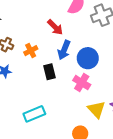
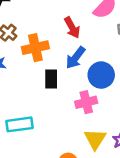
orange cross: (31, 51) -> (35, 48), size x1.5
pink cross: (82, 83) -> (86, 102), turned 30

